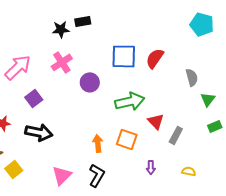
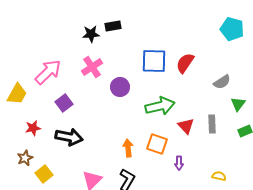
gray semicircle: (192, 77) -> (222, 82), turned 72
gray rectangle: (176, 135) -> (212, 124), moved, turned -30
purple arrow: (151, 167) -> (179, 163), moved

